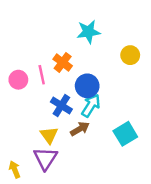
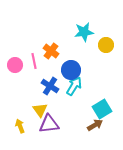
cyan star: (88, 32) -> (84, 32), moved
brown arrow: (80, 129) -> (95, 125), moved
purple triangle: (45, 158) -> (49, 124), moved, turned 50
yellow arrow: (15, 169) -> (20, 126), moved

